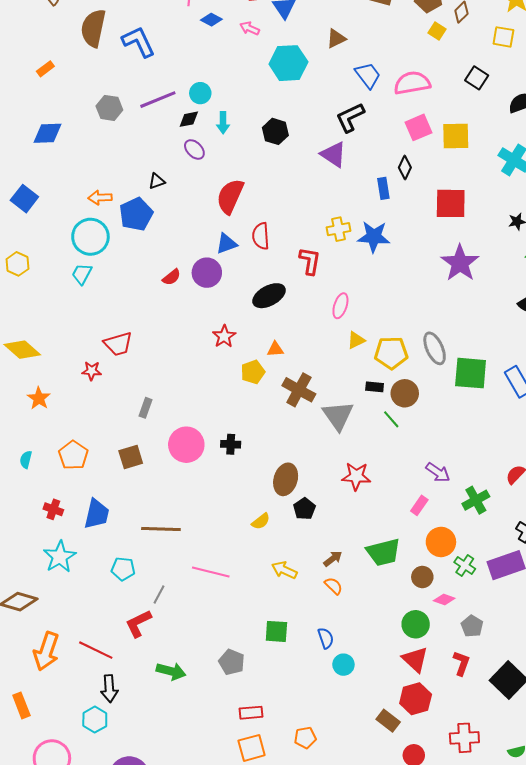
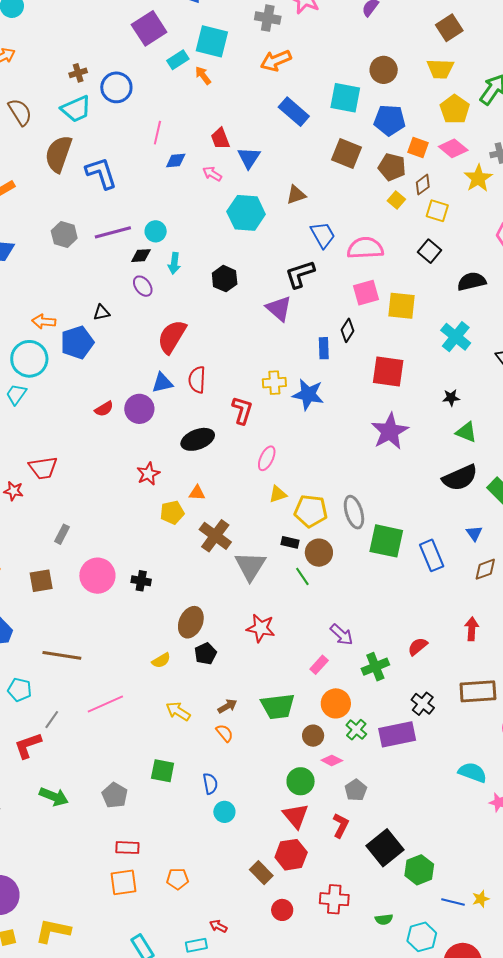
blue diamond: (211, 20) -> (176, 160), turned -40
yellow square: (503, 37) -> (437, 211), moved
pink line: (211, 572) -> (105, 704), turned -45

